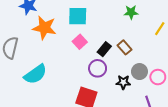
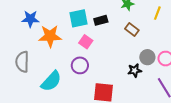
brown rectangle: (125, 47) -> (132, 30), moved
black rectangle: (104, 49) -> (101, 20), moved, turned 48
purple circle: (98, 68) -> (80, 65), moved

